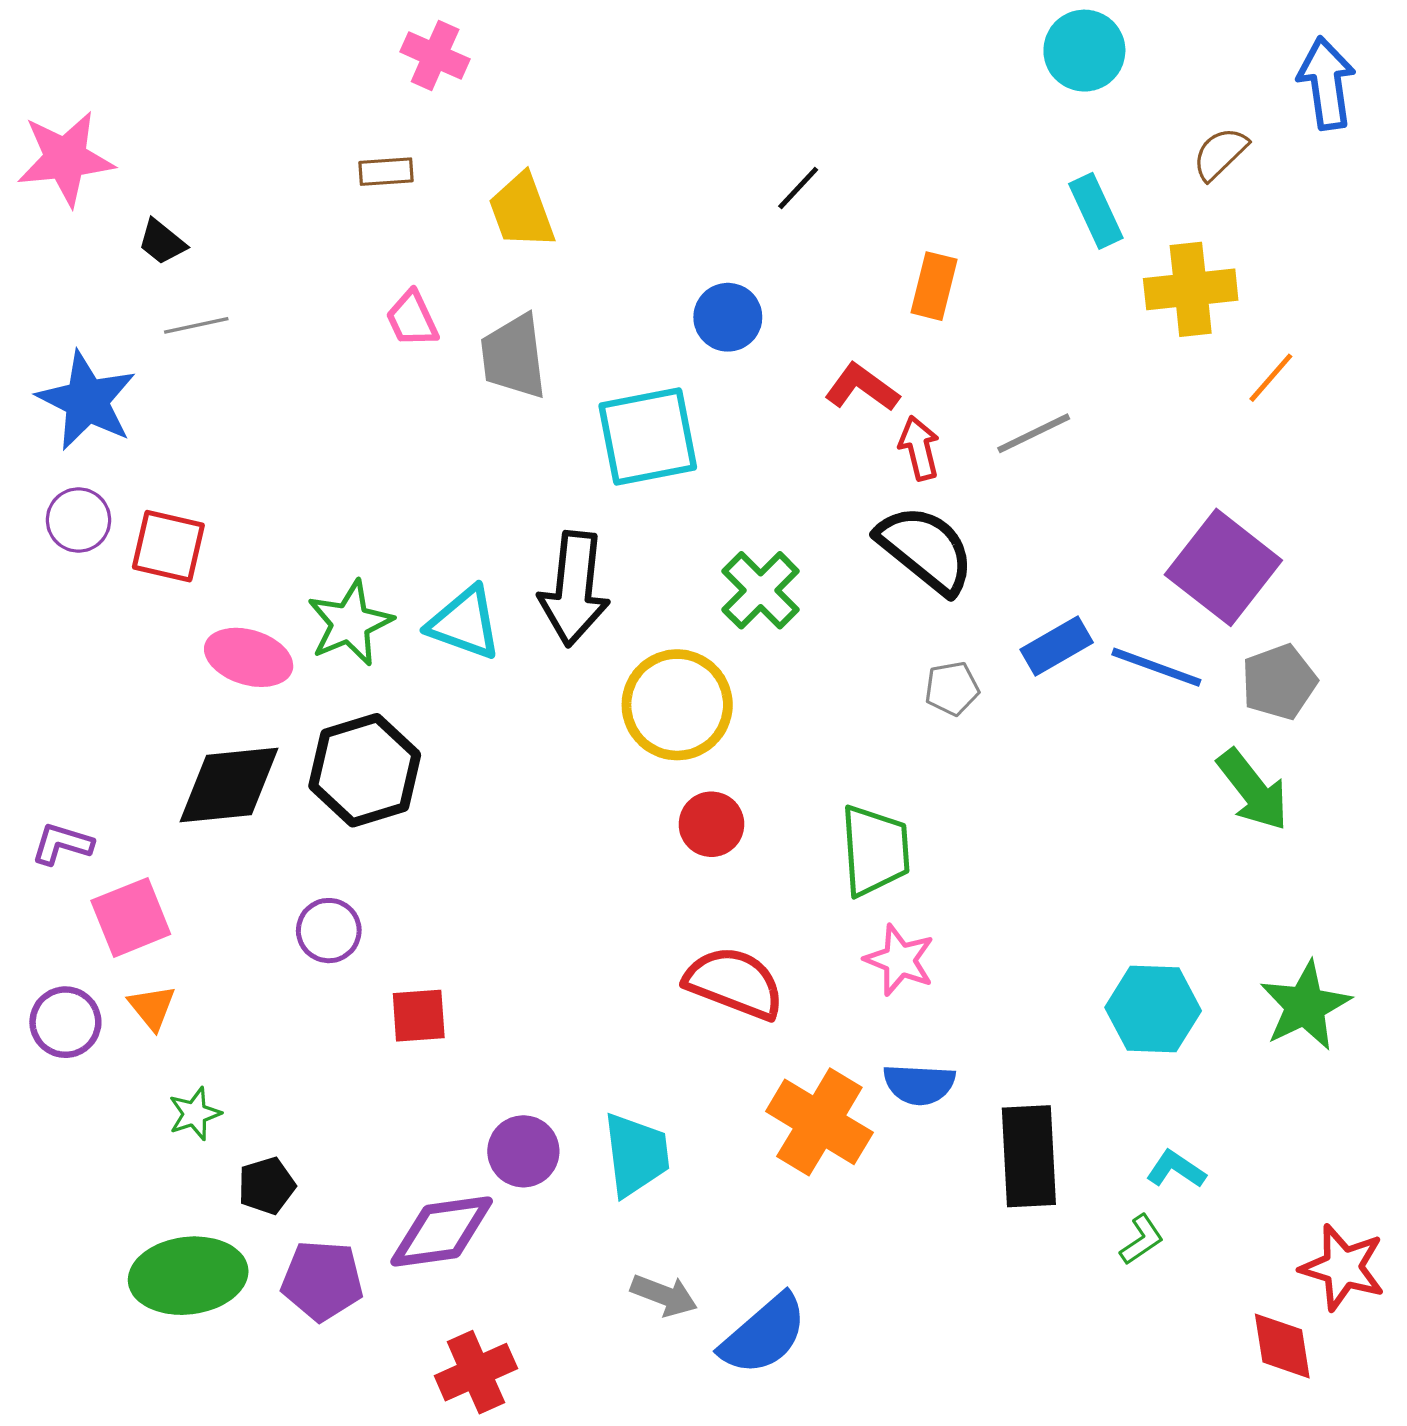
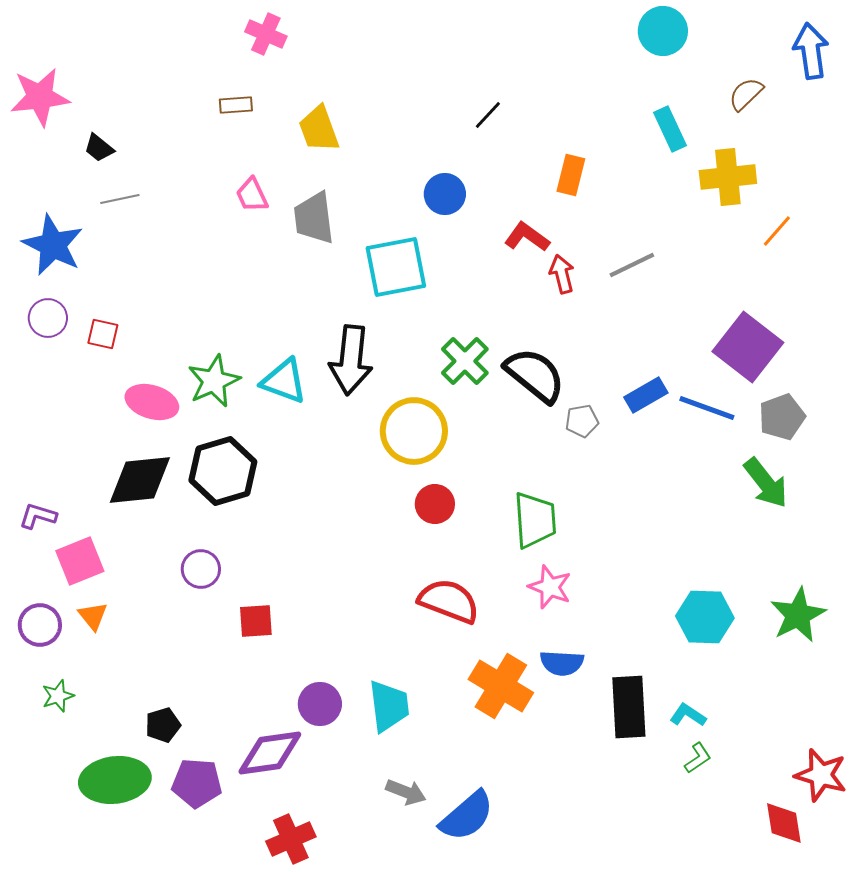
red square: (168, 546) -> (103, 334), size x0.7
black semicircle: (926, 549) -> (535, 375), moved
green star: (195, 1114) -> (58, 696), moved
cyan L-shape: (1176, 1169) -> (688, 715), moved

